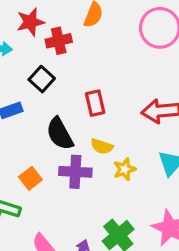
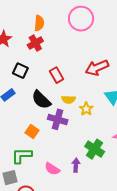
red cross: (59, 41) -> (35, 43), moved
purple cross: (75, 172) -> (58, 119), turned 30

